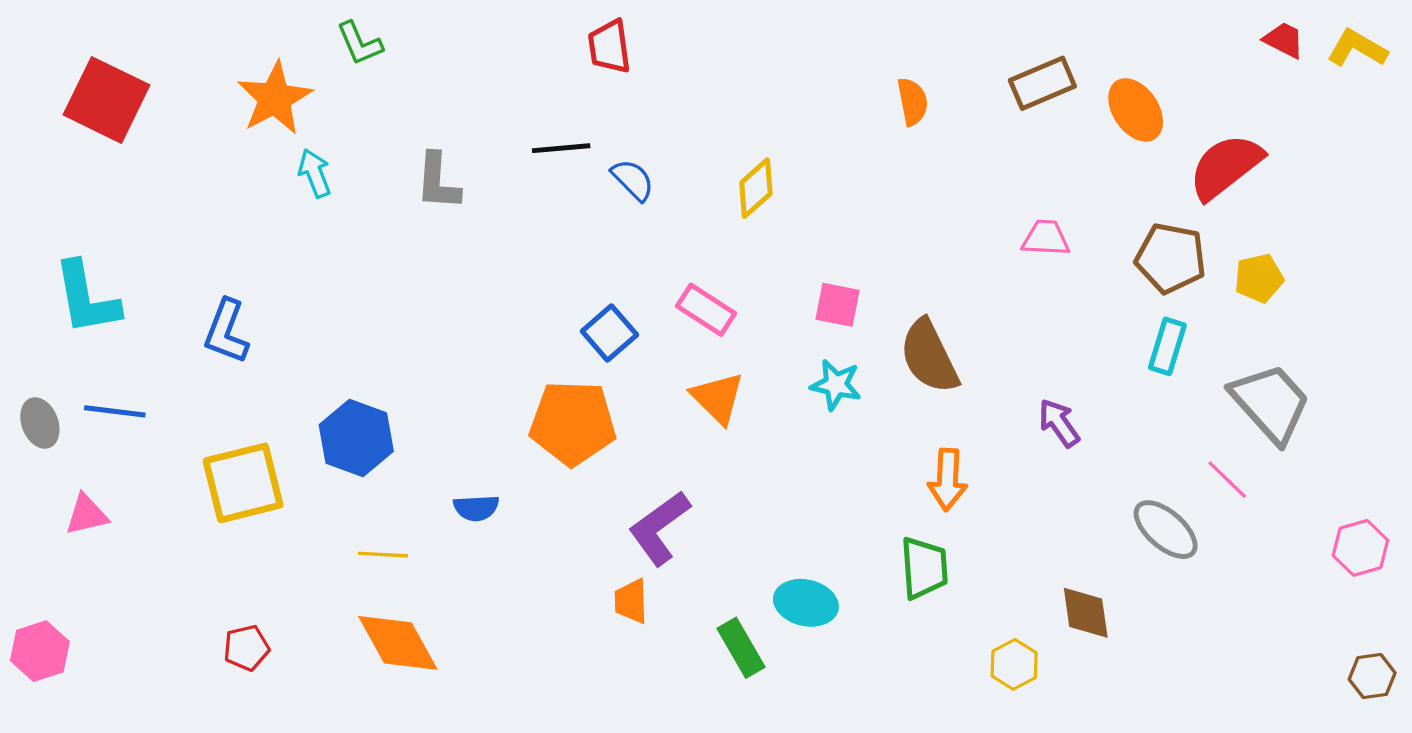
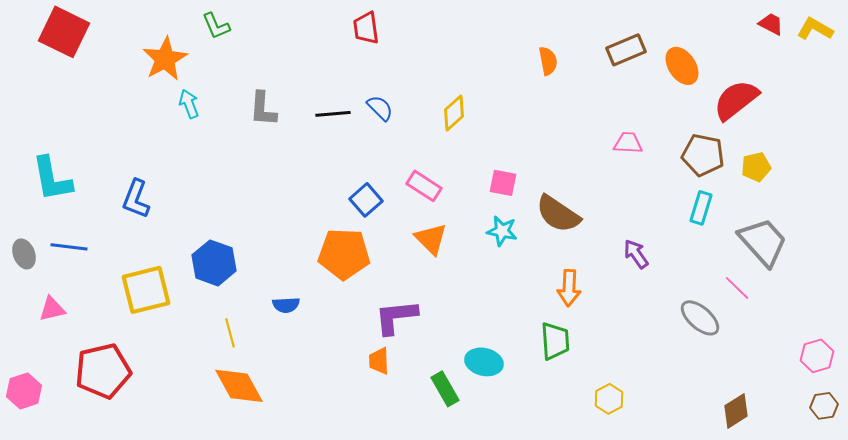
red square: (106, 100) -> (64, 32), moved
black line: (561, 148) -> (333, 114), moved
brown semicircle: (929, 356) -> (558, 214), turned -30
purple L-shape: (659, 528) -> (396, 317), turned 30
pink hexagon: (1360, 548) -> (817, 356), moved
yellow line: (383, 555) -> (230, 333), turned 72
brown diamond: (1086, 613) -> (736, 411), moved, turned 66
red pentagon: (246, 648) -> (103, 371), moved, size x2.0

